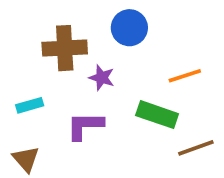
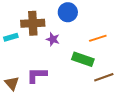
cyan rectangle: (30, 105) -> (11, 37), moved
purple L-shape: (85, 126) -> (37, 75), moved

